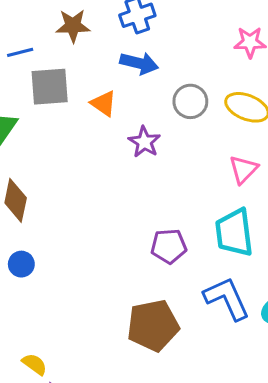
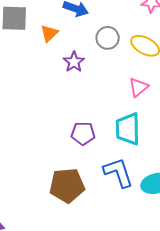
orange triangle: (104, 103) -> (49, 33), turned 36

